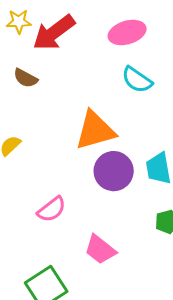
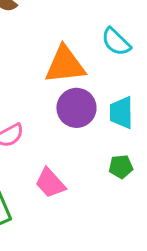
cyan semicircle: (137, 80) -> (116, 42), moved

